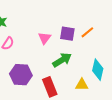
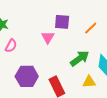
purple square: (67, 34) -> (62, 22), moved
green arrow: (62, 60) -> (80, 58), moved

